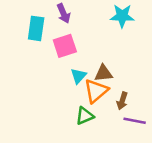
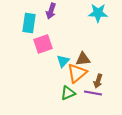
purple arrow: (64, 13) -> (51, 11), turned 42
pink square: (65, 46) -> (43, 44), moved
purple line: (135, 121) -> (93, 93), moved

